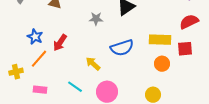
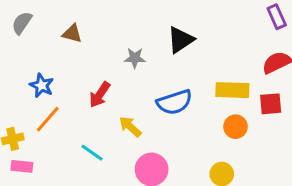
red arrow: (60, 43) -> (100, 95), moved
cyan line: (75, 87) -> (92, 153), moved
pink rectangle: (40, 90) -> (22, 166), moved

